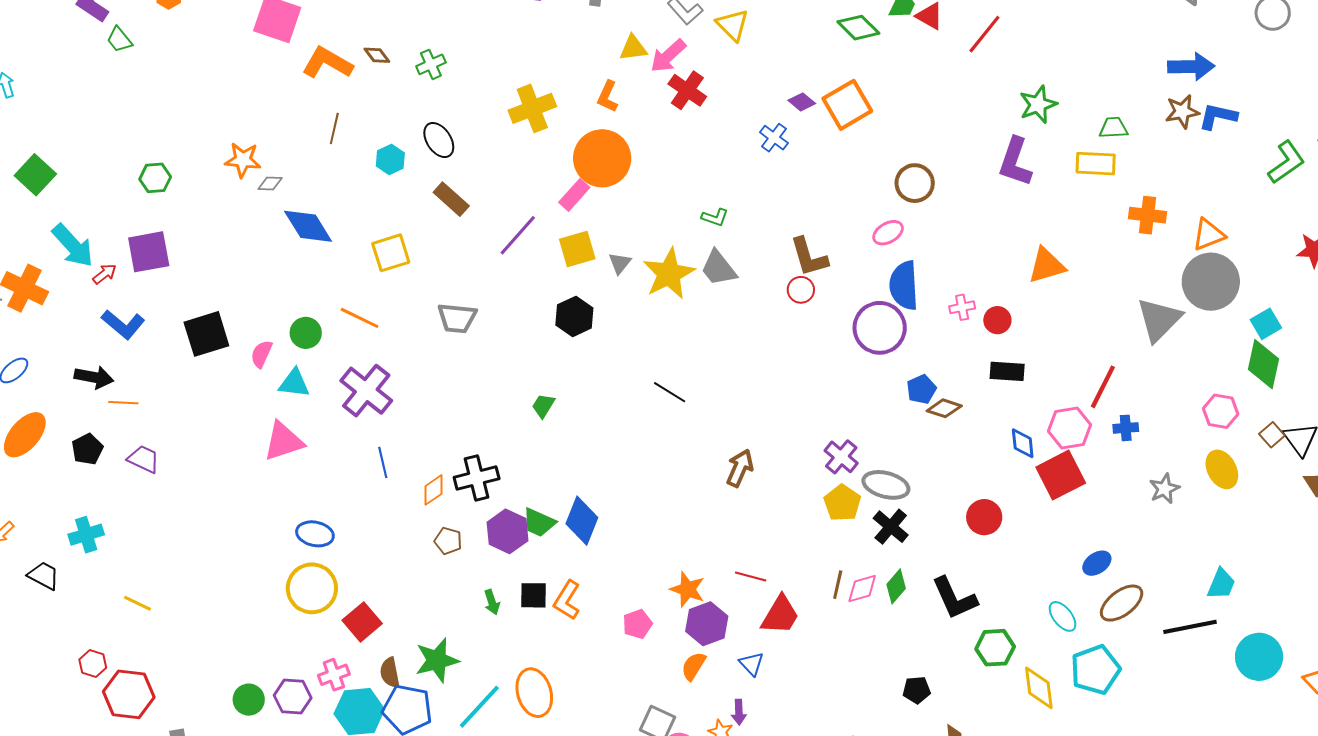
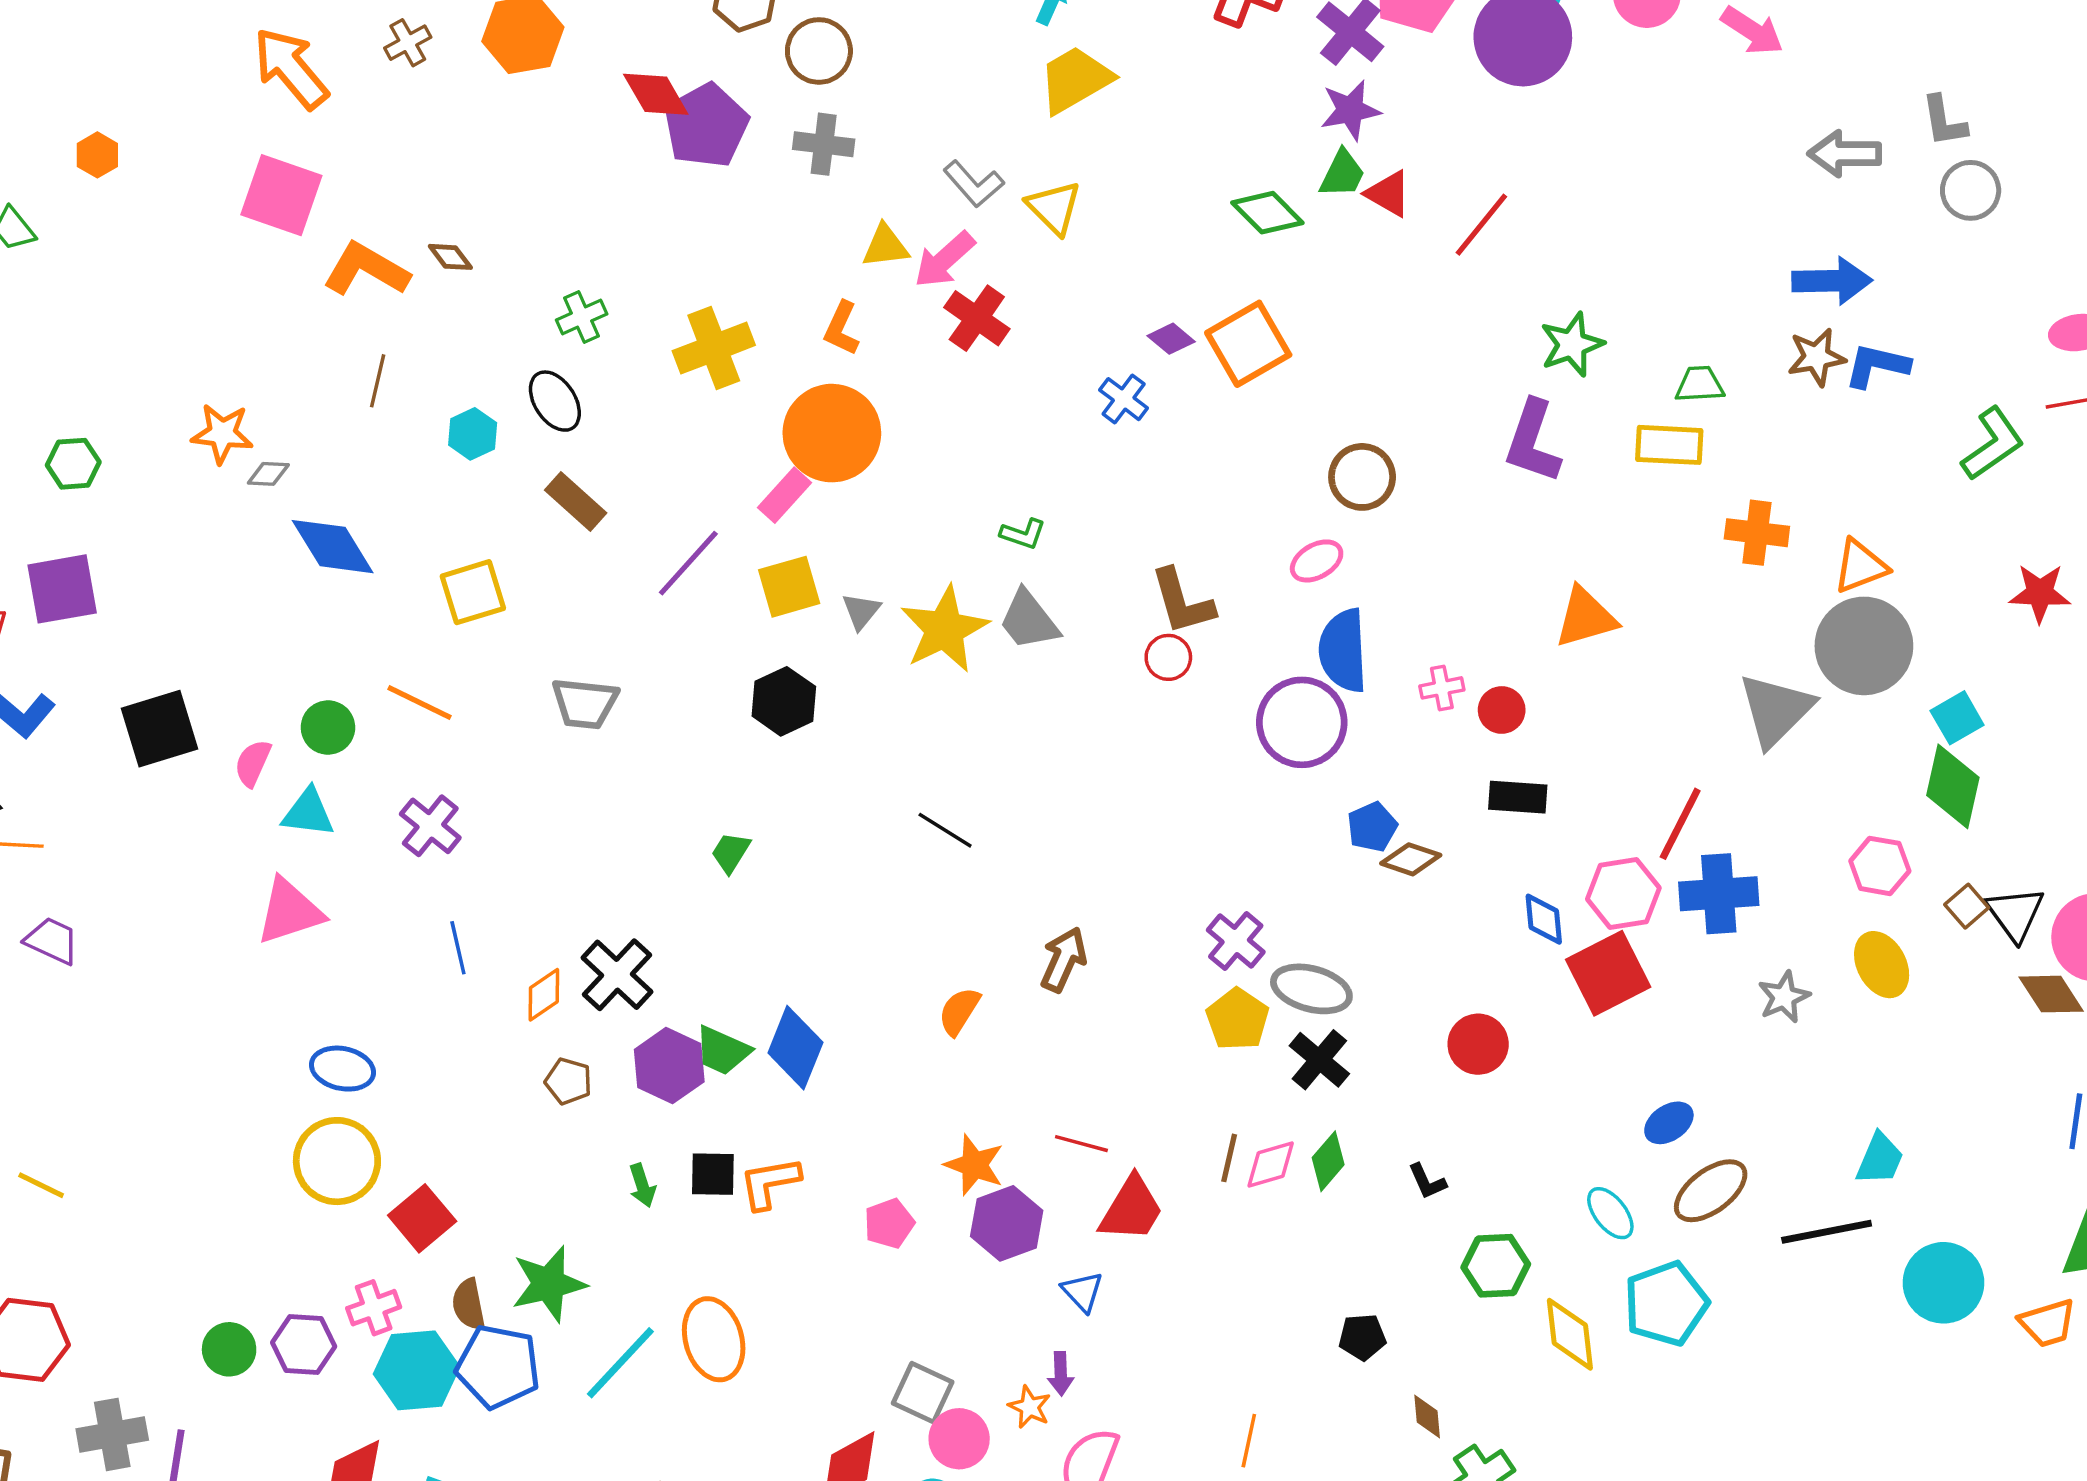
green cross: (431, 64) -> (582, 317), moved
purple cross: (366, 391) -> (430, 826), size x0.7
blue cross: (1126, 428) -> (1719, 894), size x1.8
black cross: (477, 478) -> (617, 975), turned -33
black L-shape: (954, 598) -> (1427, 1181), size x0.5
orange L-shape: (567, 600) -> (770, 1183), turned 48
orange semicircle: (694, 666) -> (959, 1011), moved

